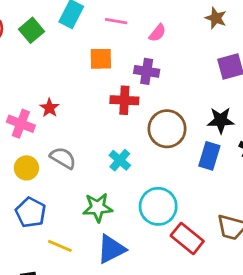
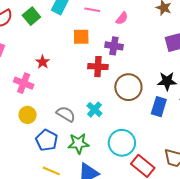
red star: (49, 108) -> (43, 62), moved
gray semicircle: (63, 158) -> (66, 114), moved
blue pentagon: (31, 212) -> (47, 140), moved

